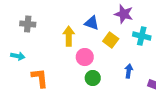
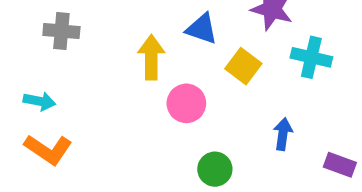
orange L-shape: (40, 78) -> (48, 149), moved, turned 130
green circle: (93, 78) -> (215, 169), moved

